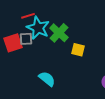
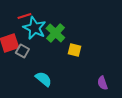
gray square: (26, 39) -> (22, 51), moved, turned 32

